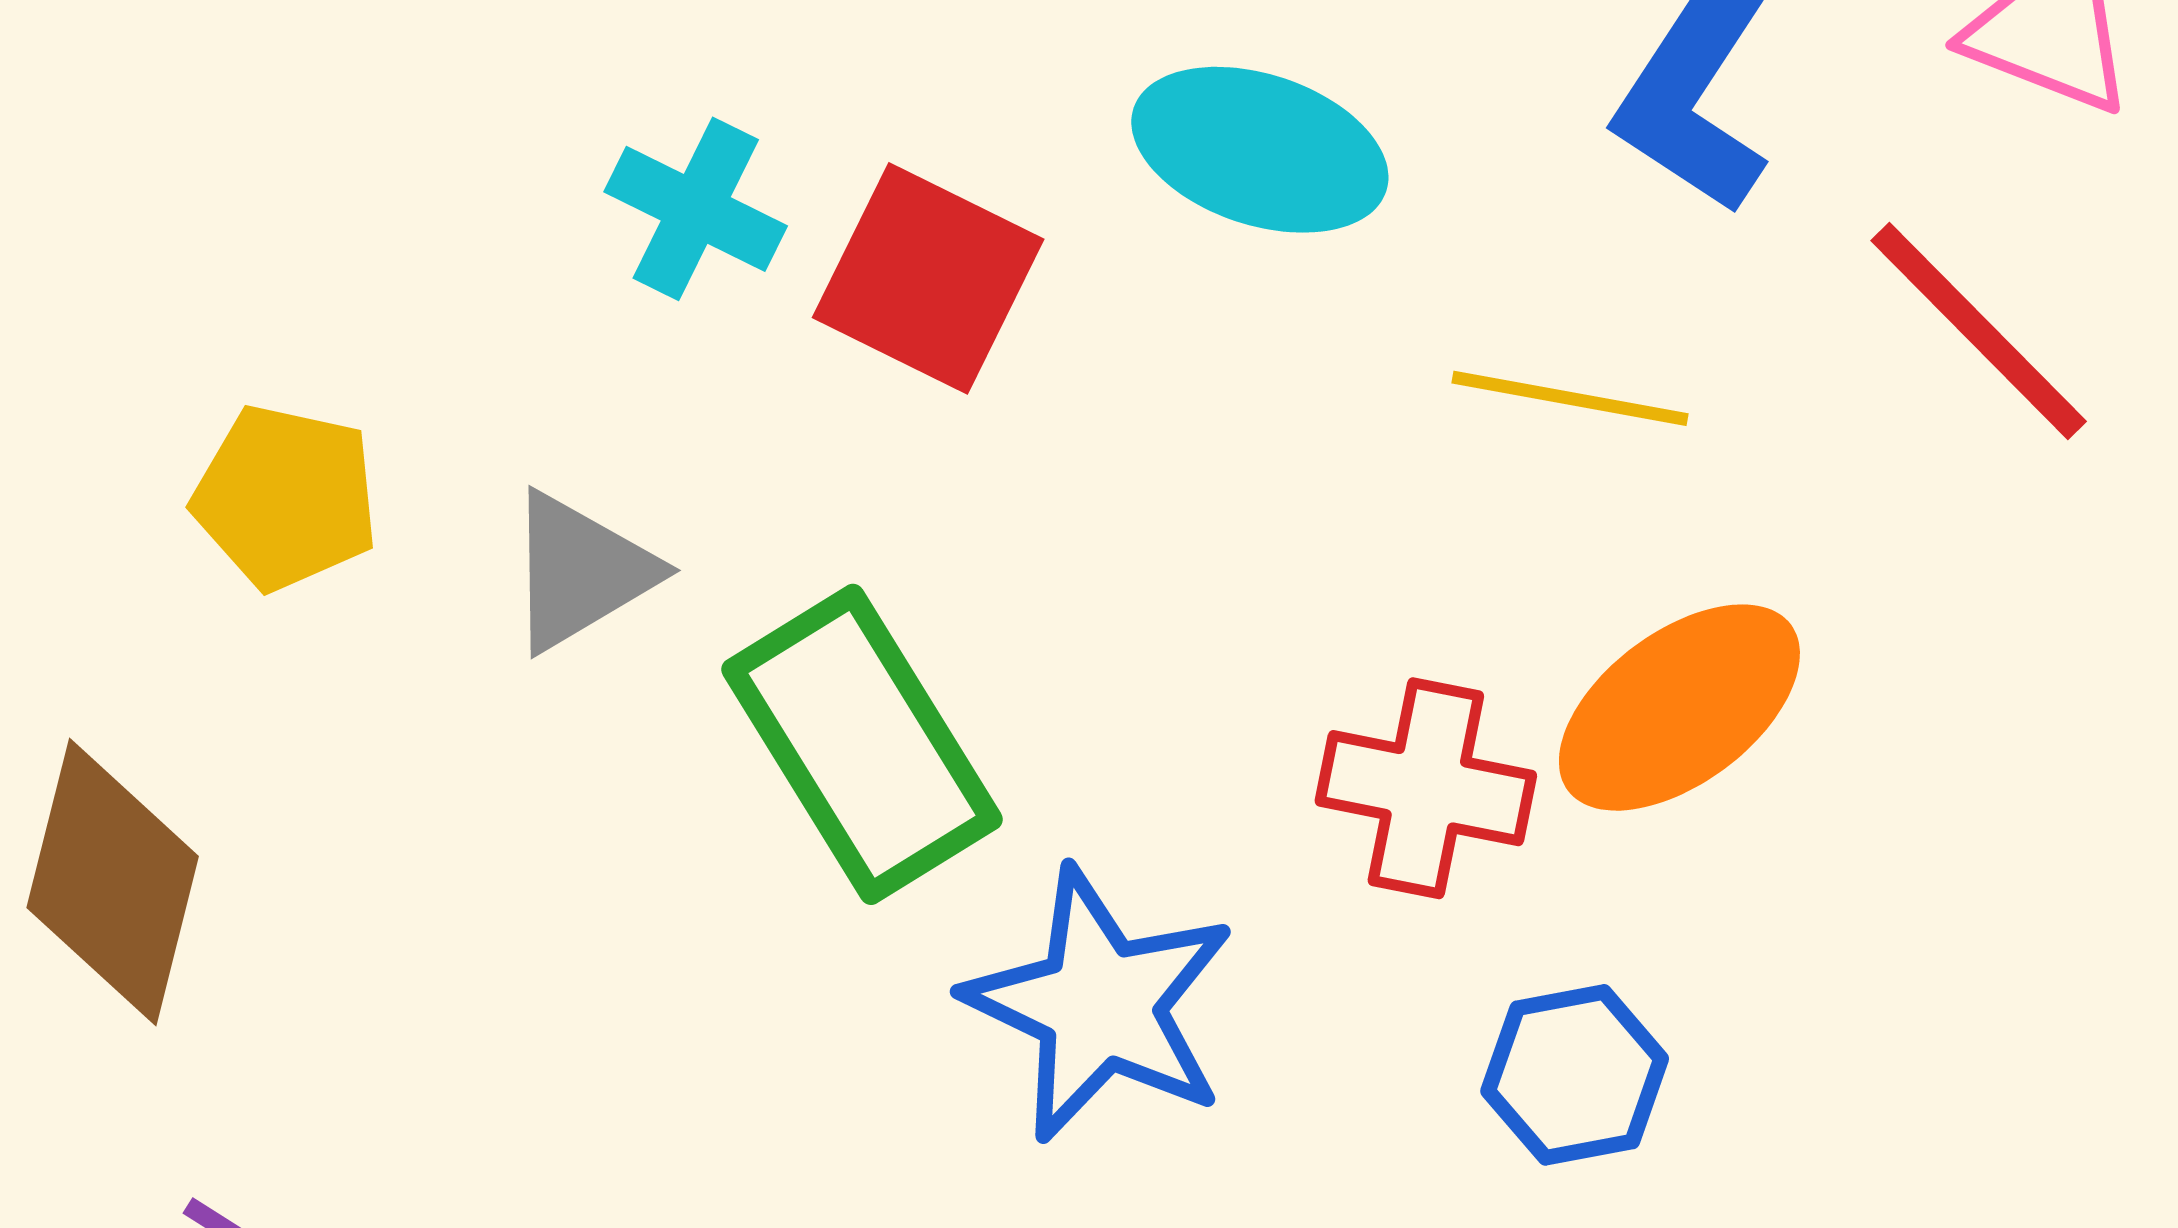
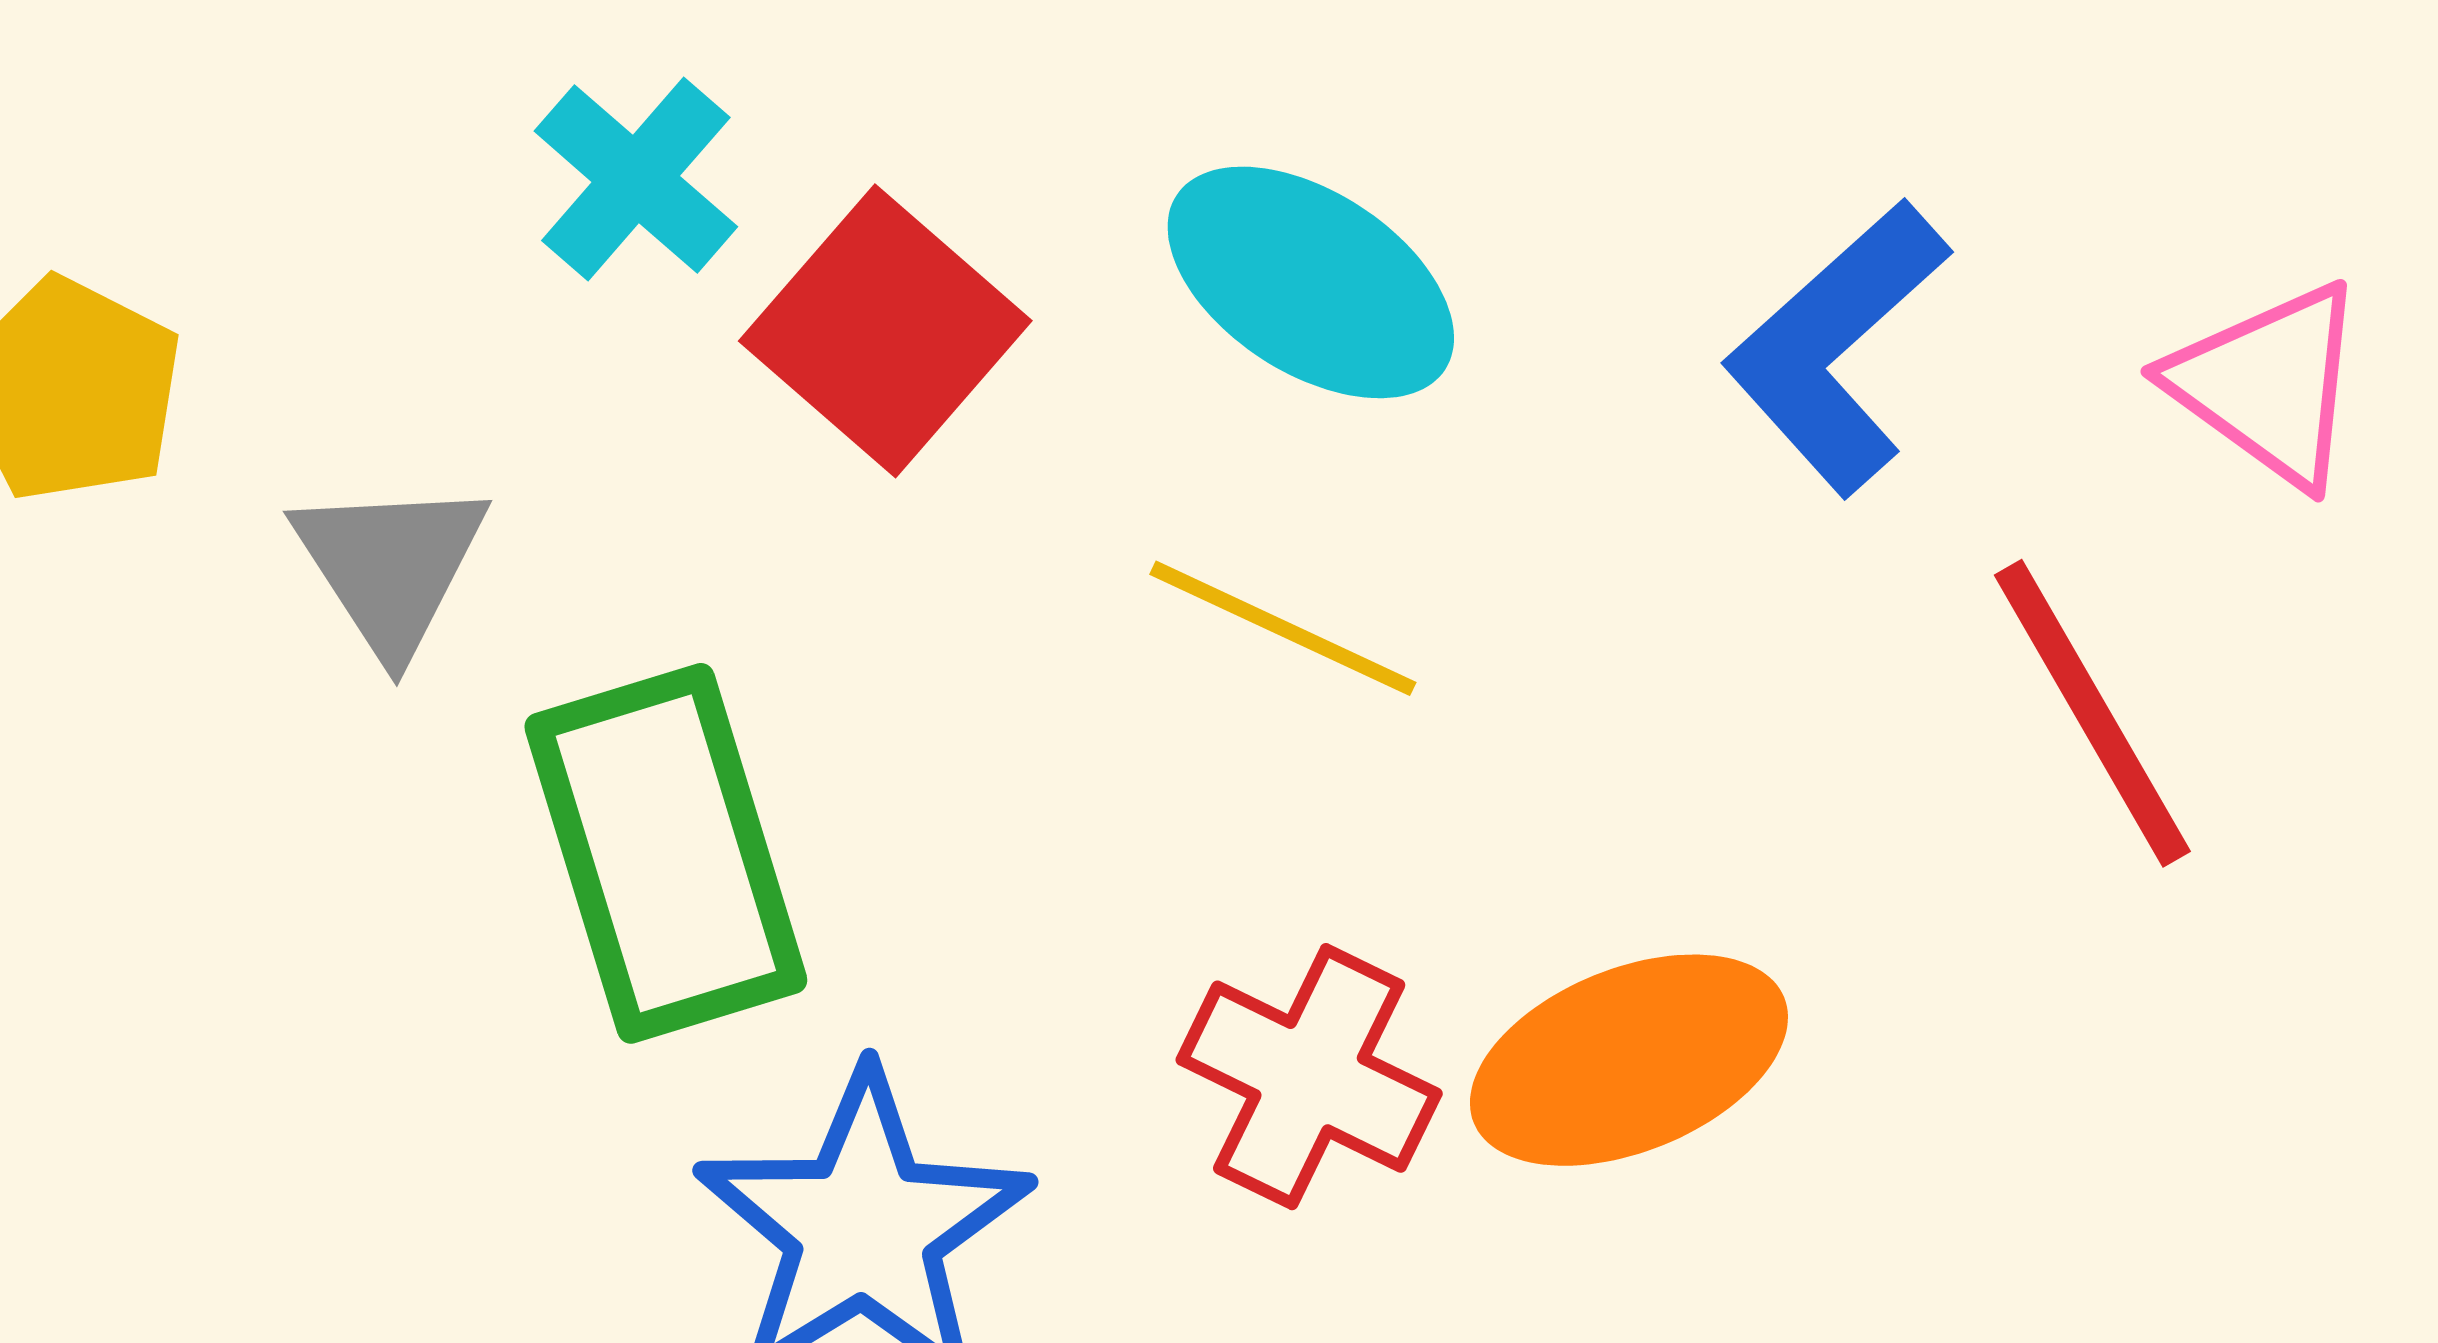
yellow line: (1570, 398) -> (1283, 628), moved
gray triangle: (580, 572) -> (391, 566), turned -47

